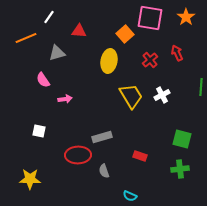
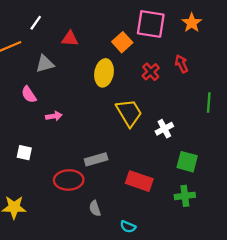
white cross: (162, 95) -> (164, 129), moved
red rectangle: (140, 156) -> (139, 181), size x1.6
gray semicircle: (104, 171) -> (95, 208), moved

